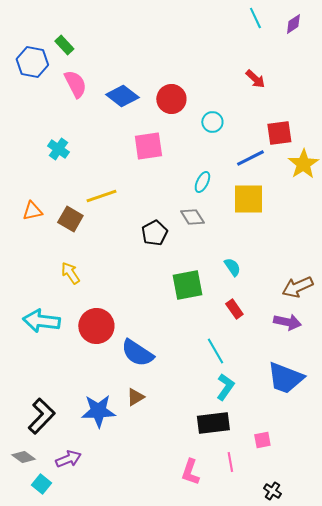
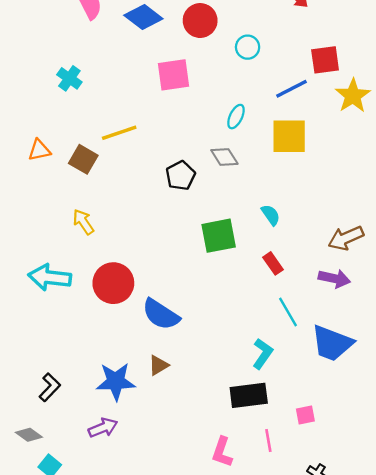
cyan line: (215, 351) -> (288, 312), moved
black L-shape: (41, 416) -> (50, 387), size x0.7
purple arrow: (68, 459) -> (103, 428), moved

